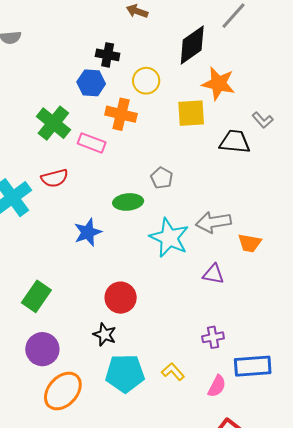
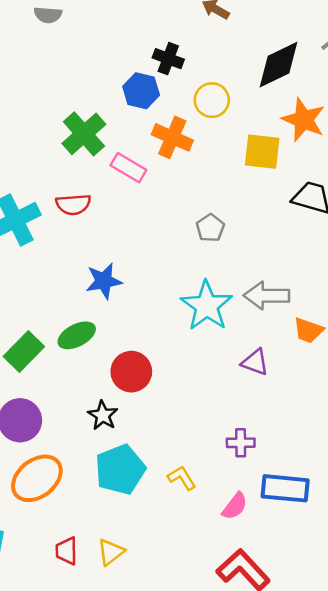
green ellipse: (128, 202) -> (77, 335), moved, turned -32
cyan pentagon: (125, 373) -> (120, 470), turned -30

